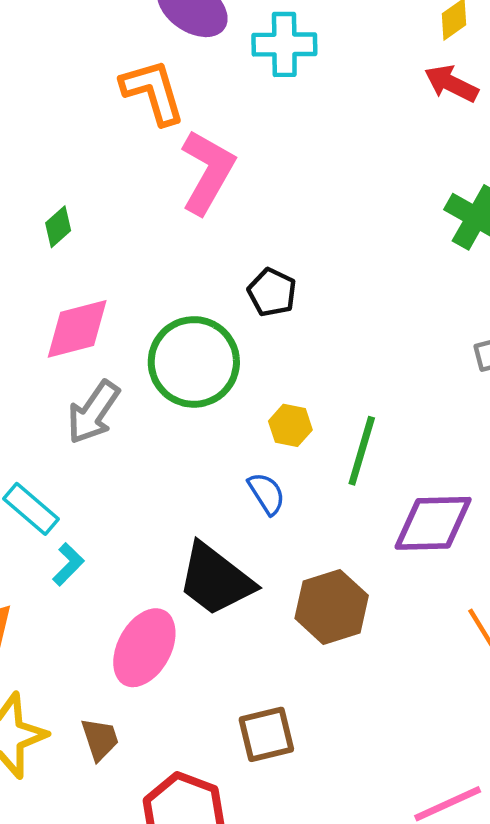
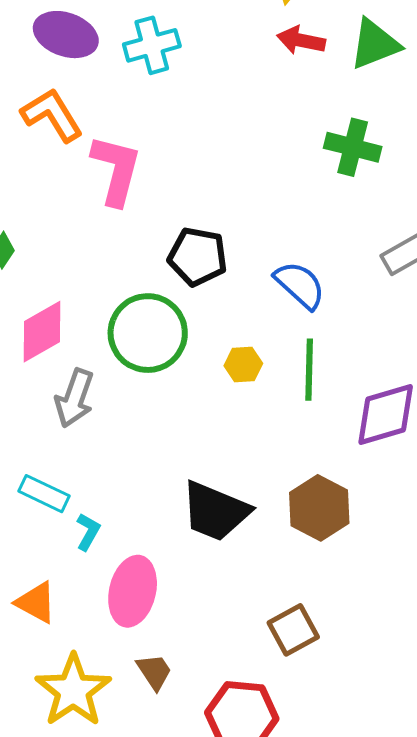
black pentagon: (272, 292) -> (198, 257), size x1.4
blue semicircle: (266, 493) -> (300, 285), moved, size x1.4
pink ellipse: (144, 648) -> (133, 591), moved

